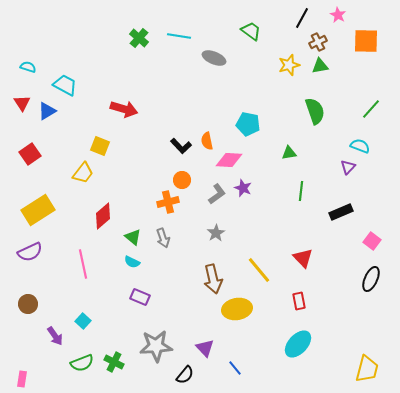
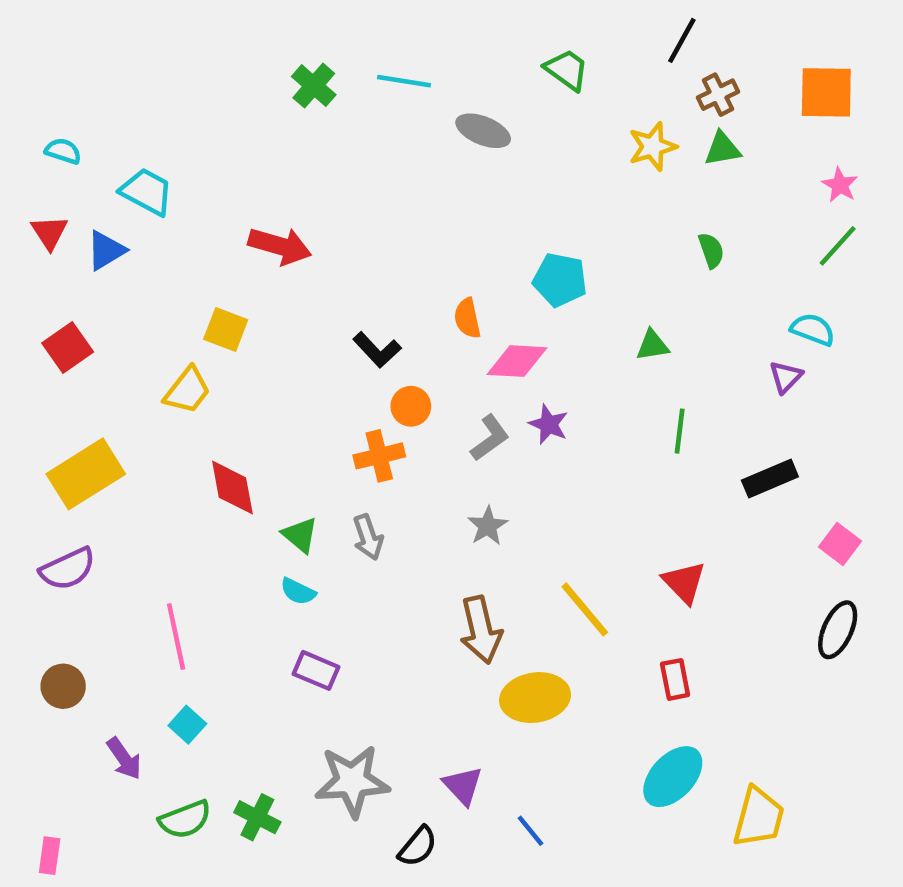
pink star: (338, 15) -> (840, 185), moved
green semicircle: (315, 111) -> (711, 250), size x0.6
black L-shape: (181, 146) -> (377, 350), moved
red diamond: (103, 216) -> (232, 488), turned -60
pink line: (83, 264) -> (176, 637), moved
yellow trapezoid: (367, 369) -> (759, 817), moved

